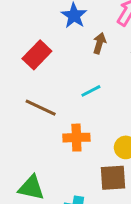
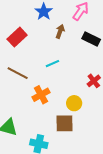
orange cross: (76, 138) -> (41, 95), turned -30

